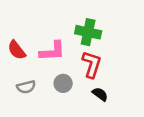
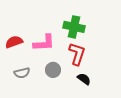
red semicircle: (17, 50) -> (14, 42), turned 108

